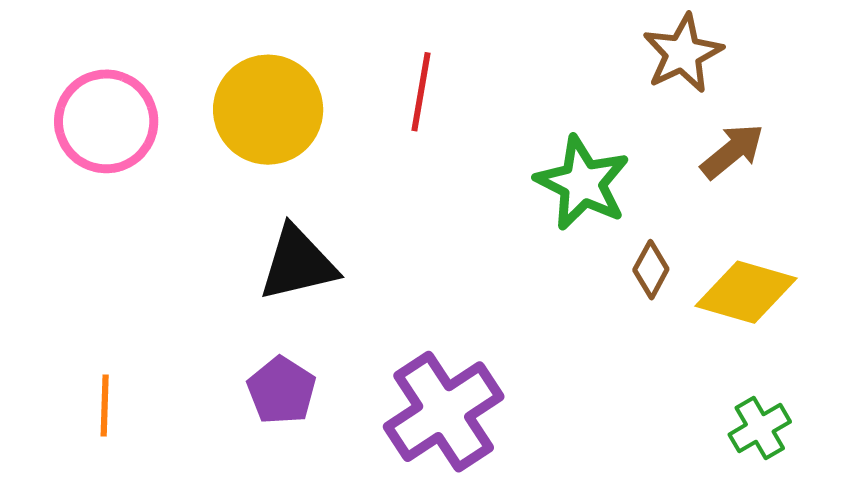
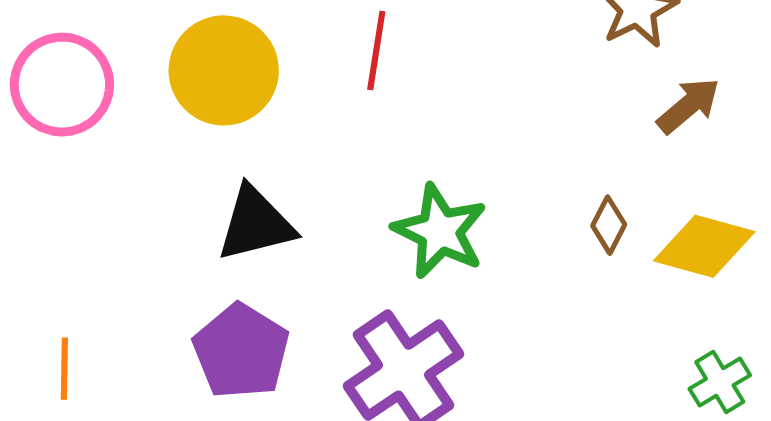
green star: (582, 183) -> (440, 231), moved
purple pentagon: (282, 391) -> (241, 351), size x1.4

